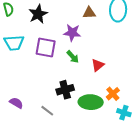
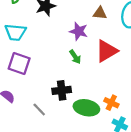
purple square: (46, 47) -> (19, 64), moved
red triangle: (98, 65) -> (107, 51), moved, size x1.6
orange cross: (113, 94) -> (111, 103), turned -32

